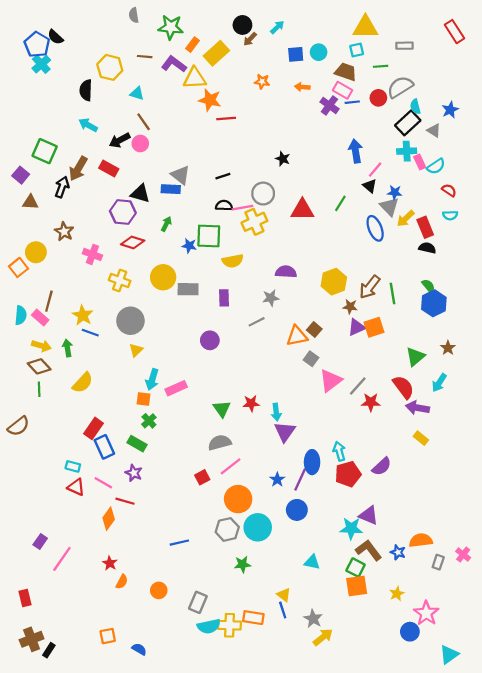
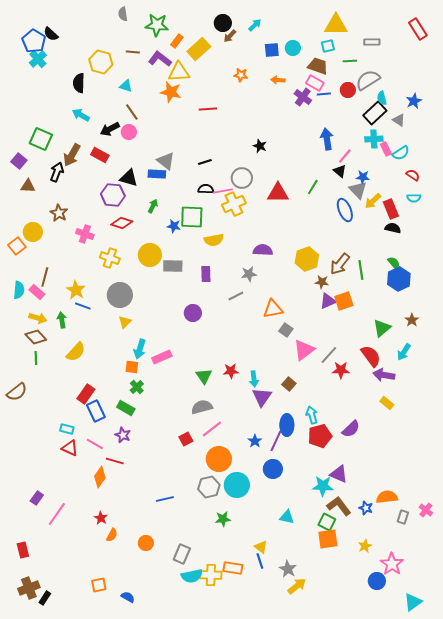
orange star: (210, 100) -> (171, 92), moved
brown square: (314, 329) -> (289, 384), moved

